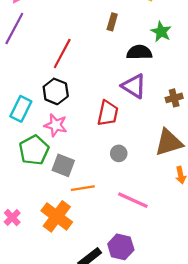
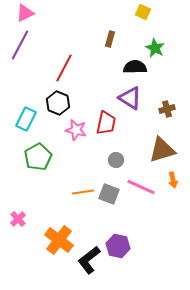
pink star: (56, 125) -> (76, 130), moved
gray square: (63, 165) -> (109, 194), moved
pink line: (133, 200) -> (141, 187), moved
orange cross: (57, 216) -> (59, 240), moved

